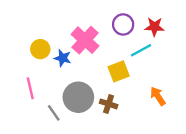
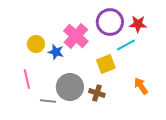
purple circle: (123, 24) -> (110, 22), size x1.4
gray line: (54, 113) -> (48, 101), turned -49

